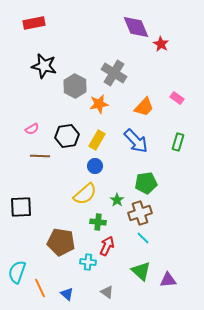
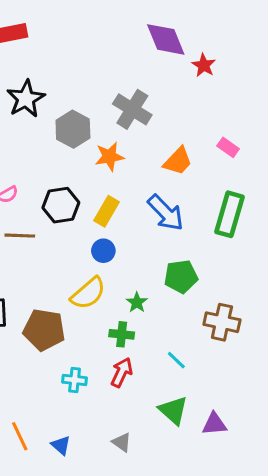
black star: (44, 66) -> (26, 99), turned 30
green rectangle: (178, 142) -> (230, 214), size x1.6
brown cross: (140, 213) -> (222, 322), moved, turned 30
green cross: (98, 222) -> (122, 334), moved
brown pentagon: (61, 242) -> (44, 330), moved
cyan cross: (88, 262) -> (75, 380), moved

